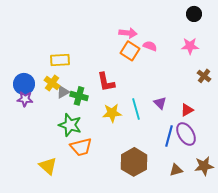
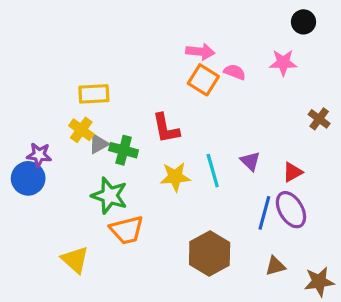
pink star: (190, 46) -> (283, 63), moved
blue circle: (24, 84) -> (28, 178), moved
brown star: (204, 166) -> (319, 282), moved

